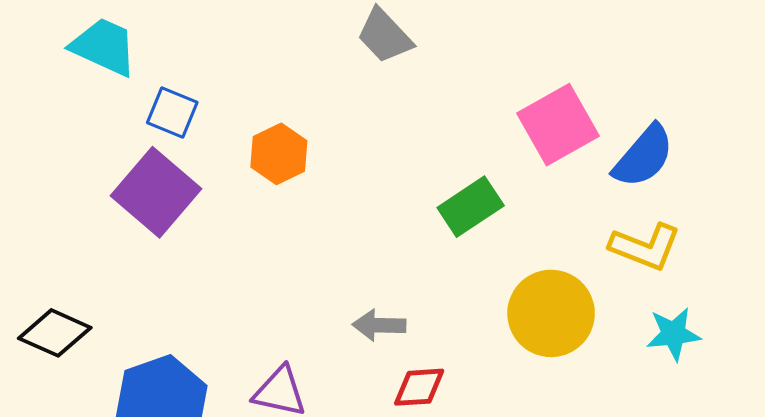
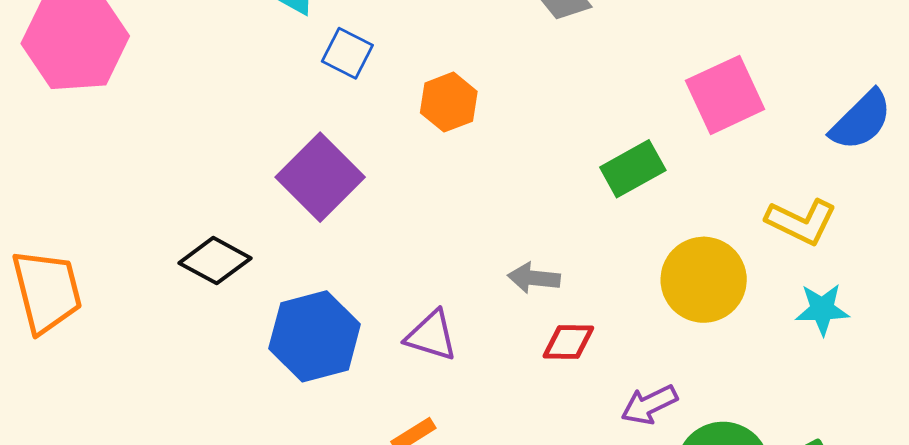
blue semicircle: (644, 156) -> (861, 120), moved
purple square: (156, 192) -> (320, 177), moved

